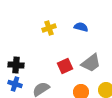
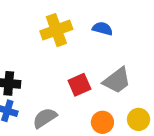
yellow cross: (49, 28) -> (56, 30), size x1.5

